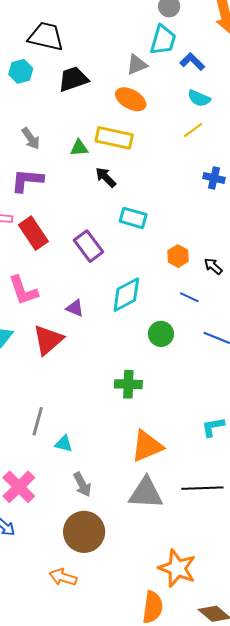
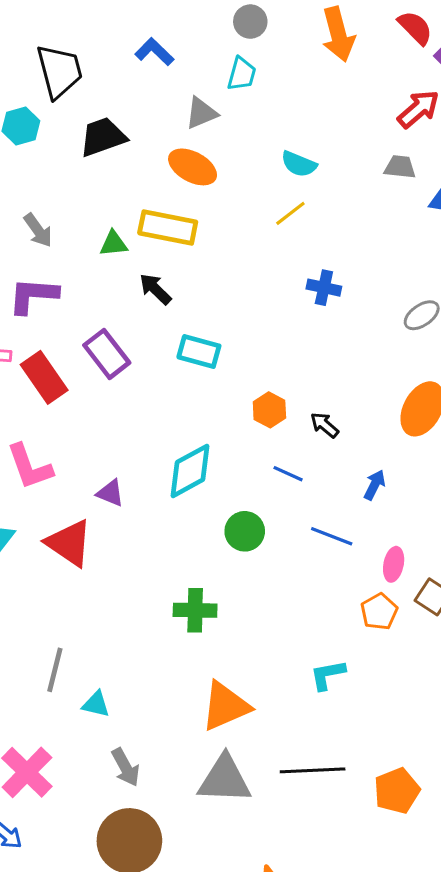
black trapezoid: (46, 36) -> (59, 71), turned 63
cyan trapezoid: (163, 40) -> (242, 74), size x0.7
blue L-shape: (192, 62) -> (154, 52), moved
purple rectangle: (88, 246) -> (107, 354), moved
red triangle: (48, 340) -> (69, 543), turned -44

